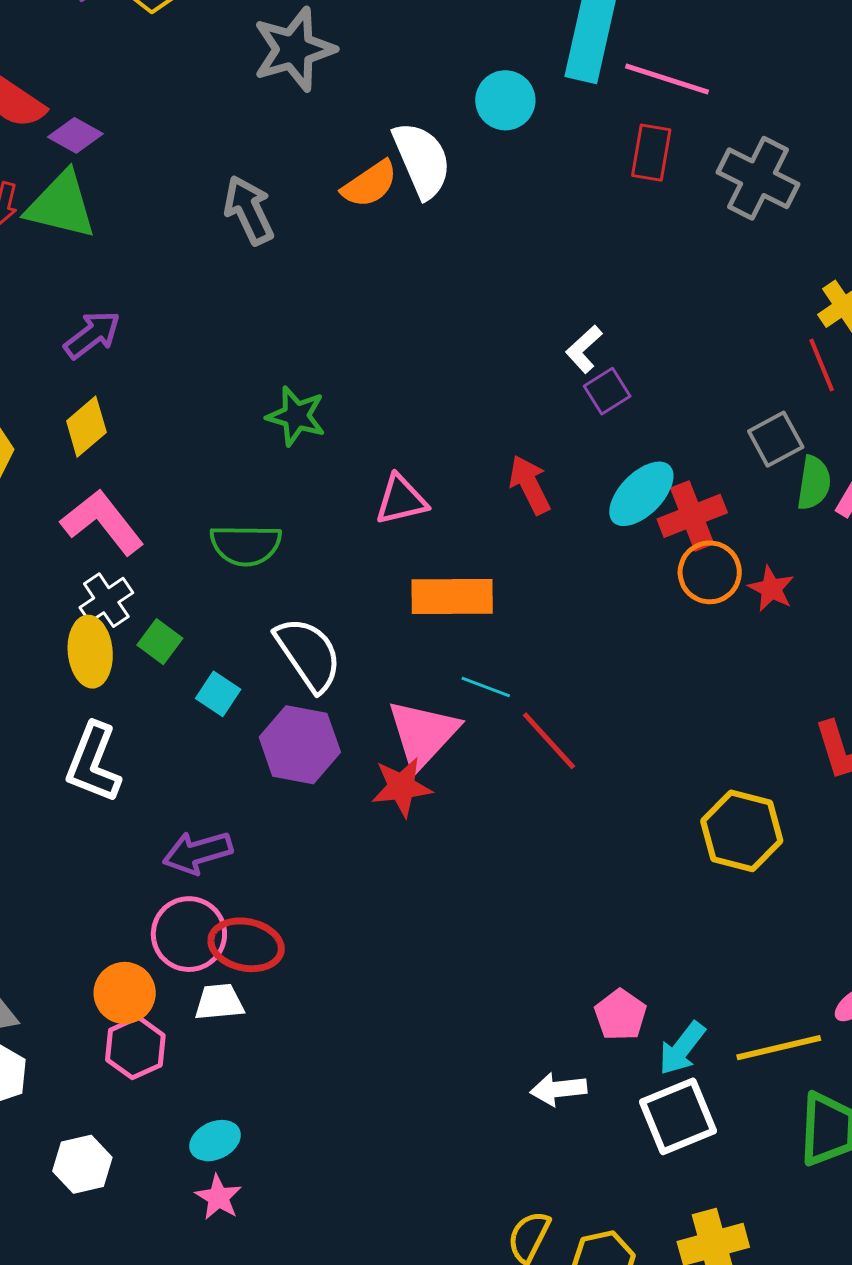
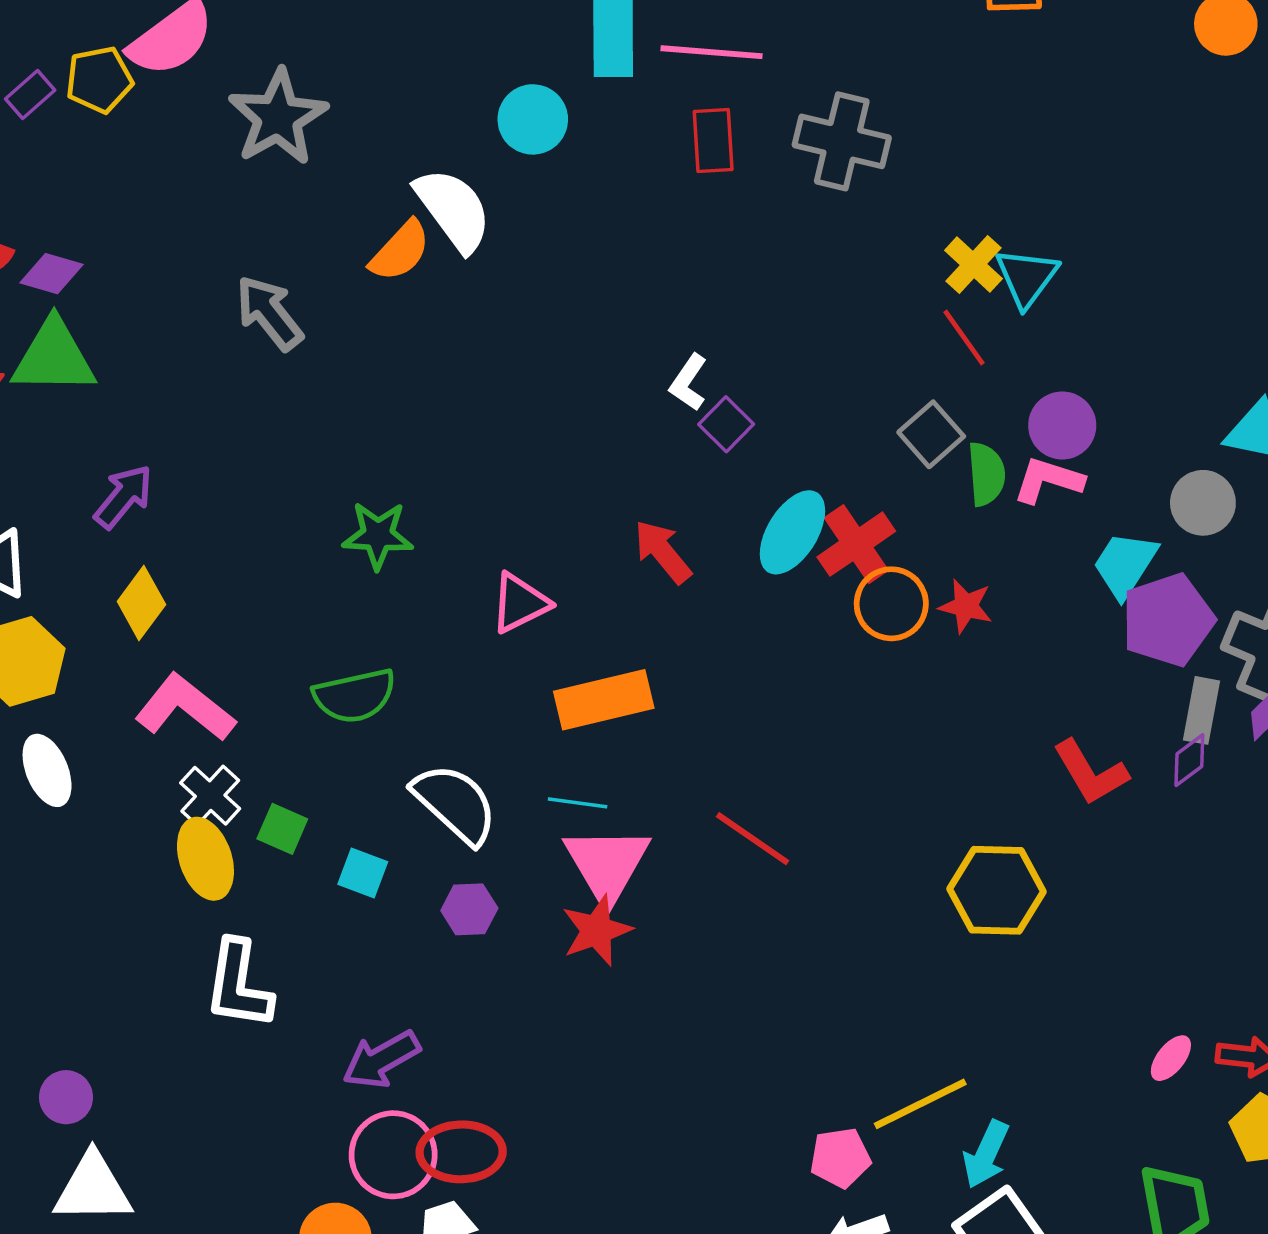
cyan line: (486, 687) -> (578, 803), moved
purple hexagon: (300, 745) -> (469, 909), size x0.6
pink pentagon: (620, 1015) -> (840, 1158), moved, turned -30
yellow line: (779, 1048) -> (920, 1104), moved

